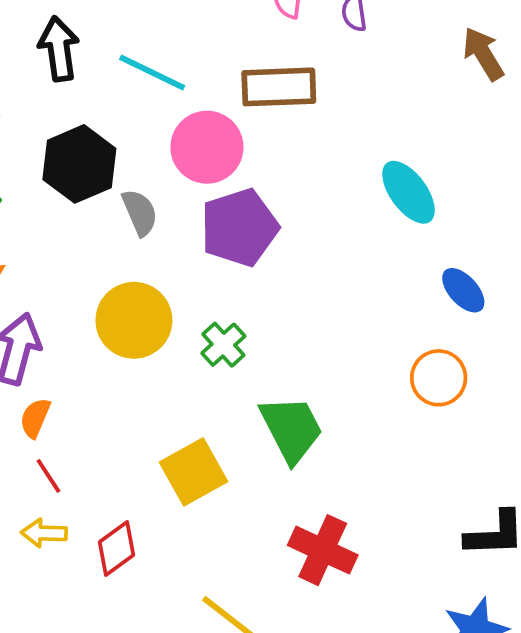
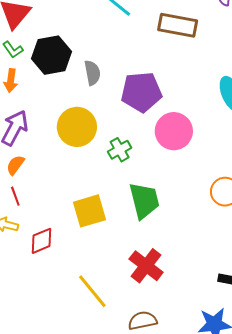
pink circle: (207, 147) -> (174, 131), moved
black hexagon: (79, 164) -> (51, 55), moved

